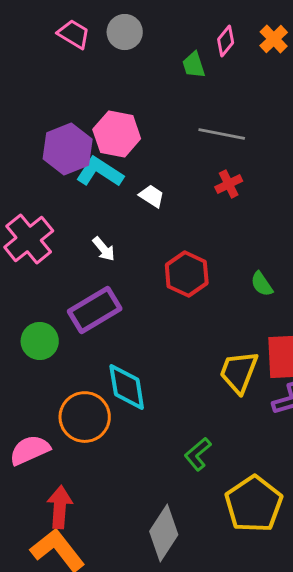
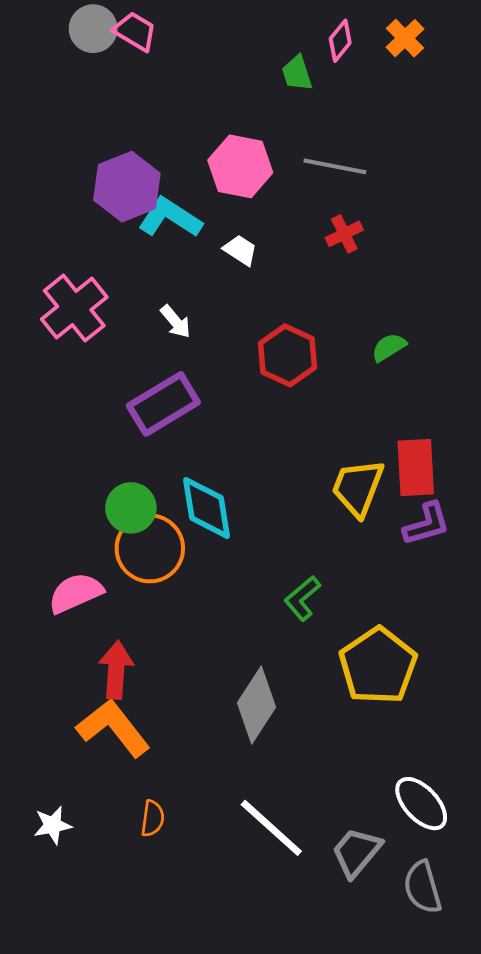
gray circle: (125, 32) -> (93, 29), moved
pink hexagon: (117, 134) -> (240, 166), moved
green semicircle: (262, 284) -> (389, 347), moved, turned 92
green circle: (40, 341) -> (131, 508), moved

